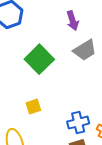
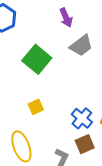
blue cross: (78, 123) -> (82, 118), turned -30

